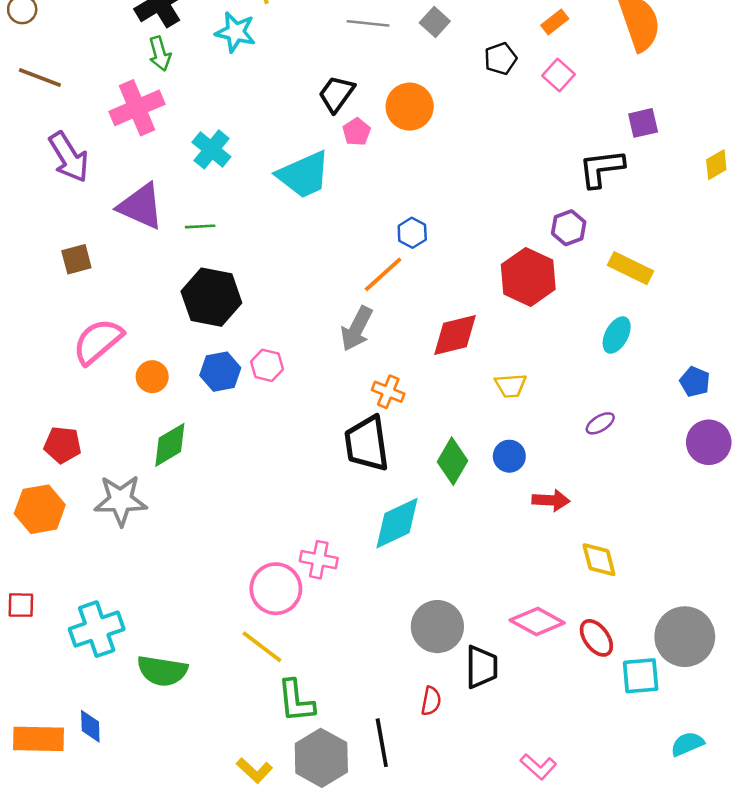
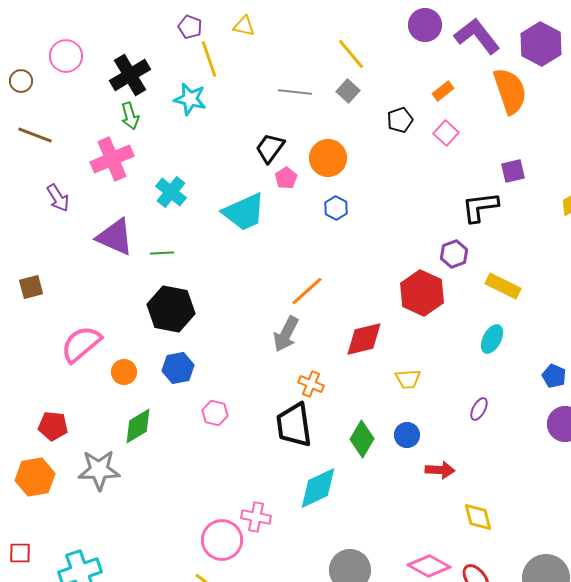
purple arrow: (69, 157) -> (58, 198), size x0.7
blue hexagon: (412, 233) -> (336, 208), moved
brown square: (76, 259) -> (31, 287), moved
pink hexagon: (267, 365) -> (215, 413), moved
purple ellipse: (600, 423) -> (479, 409), turned -30

